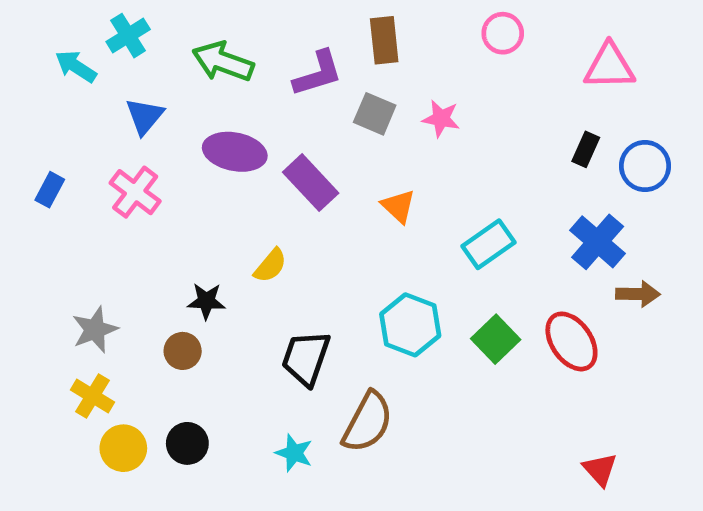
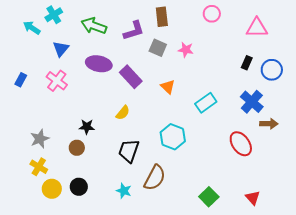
yellow semicircle: (270, 266) -> (123, 113), moved
green square: (496, 339) -> (209, 197), moved

